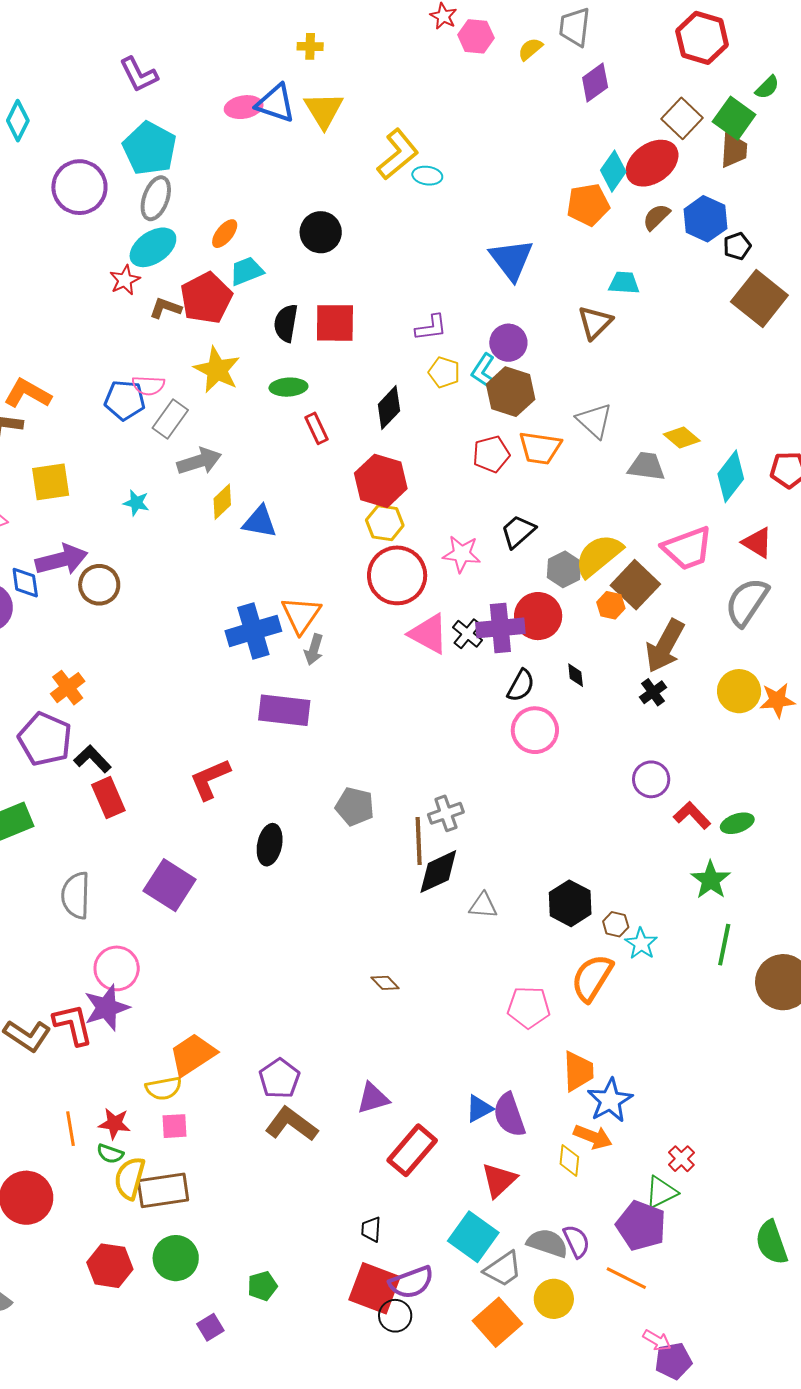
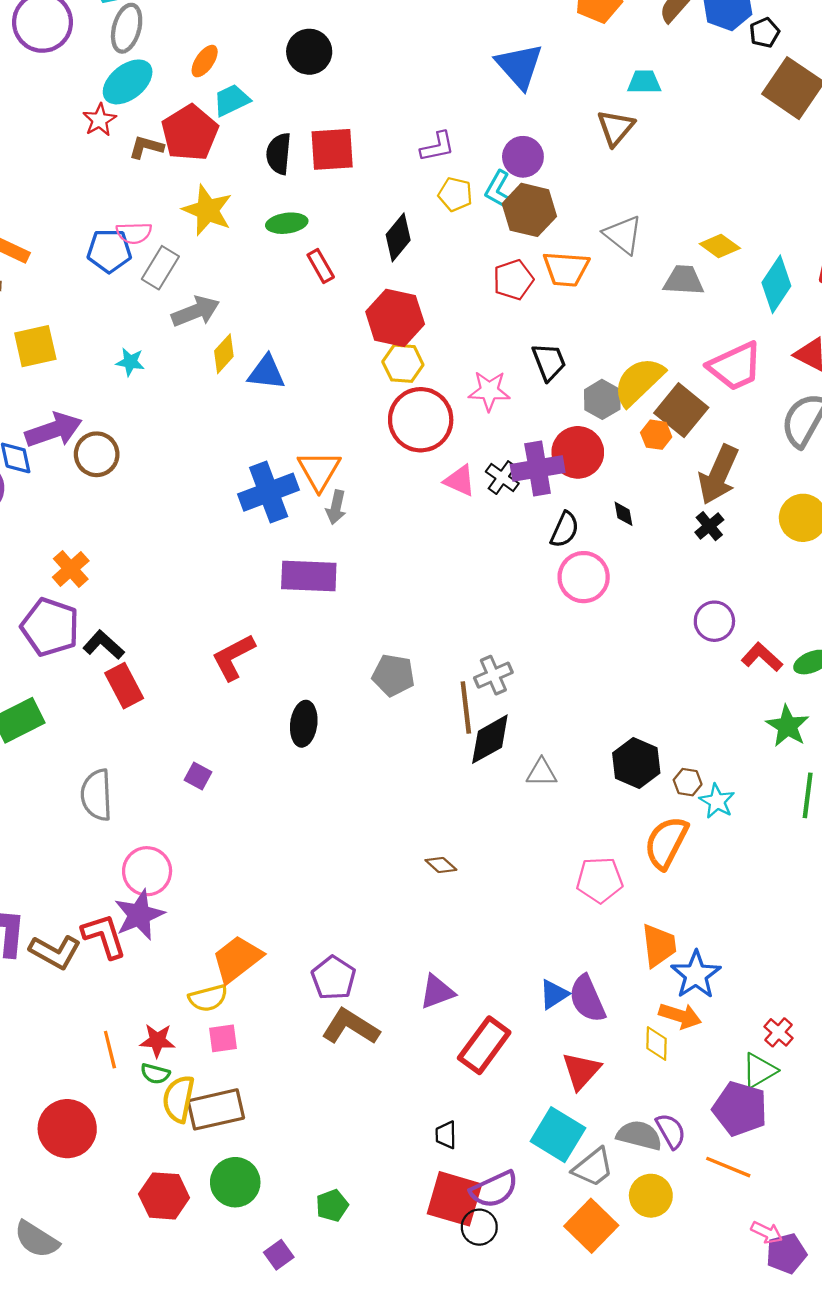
black trapezoid: (518, 531) -> (549, 362), turned 114
pink triangle: (429, 634) -> (460, 481), size x0.7
purple square: (170, 885) -> (198, 776), size x0.5

